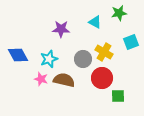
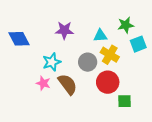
green star: (119, 13) -> (126, 25), moved
cyan triangle: (95, 22) -> (100, 36), moved, turned -32
blue diamond: (18, 55) -> (19, 39), moved
brown semicircle: (64, 80) -> (68, 84), turned 40

